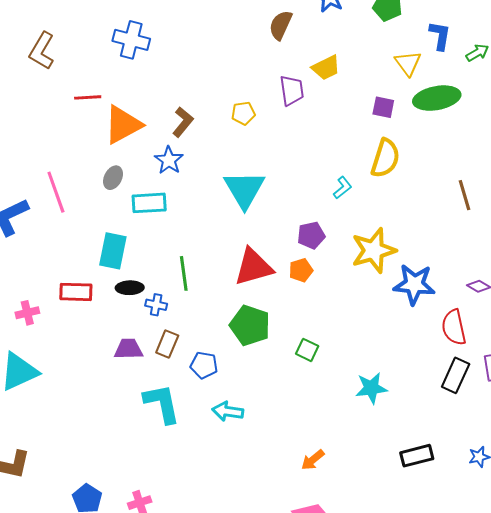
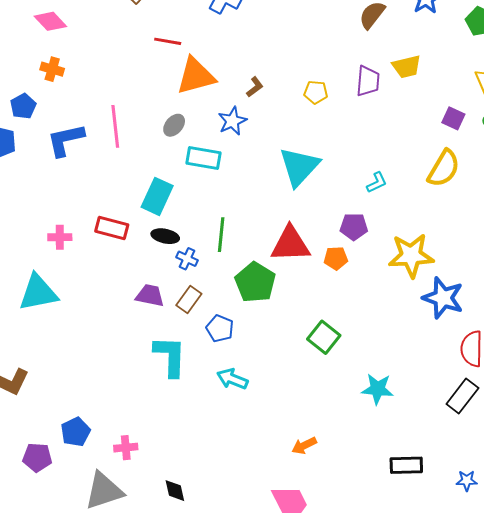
brown L-shape: (183, 122) -> (255, 87), size x0.7
cyan L-shape: (343, 188) -> (377, 183), moved
green pentagon: (250, 325) -> (255, 282), moved
green square: (307, 350) -> (324, 337), size x1.4

